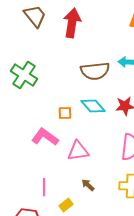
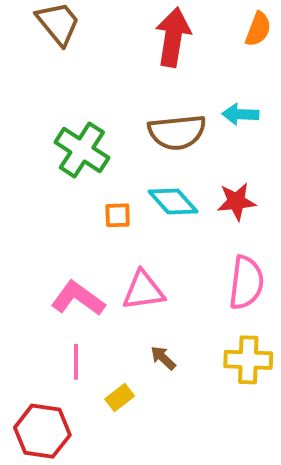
red arrow: (72, 23) -> (173, 37), moved
green cross: (24, 75) -> (82, 150), moved
pink L-shape: (45, 137) -> (78, 298), moved

